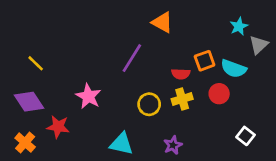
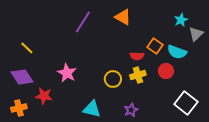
purple line: (132, 58) -> (83, 22), moved
orange square: (205, 61) -> (155, 46), turned -35
white square: (245, 136) -> (186, 103), size x1.6
orange cross: (25, 143) -> (19, 108), turned 35

